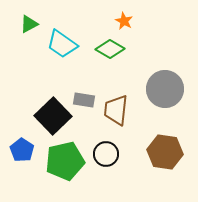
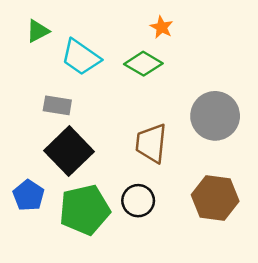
gray rectangle: (84, 100) -> (57, 105), moved

